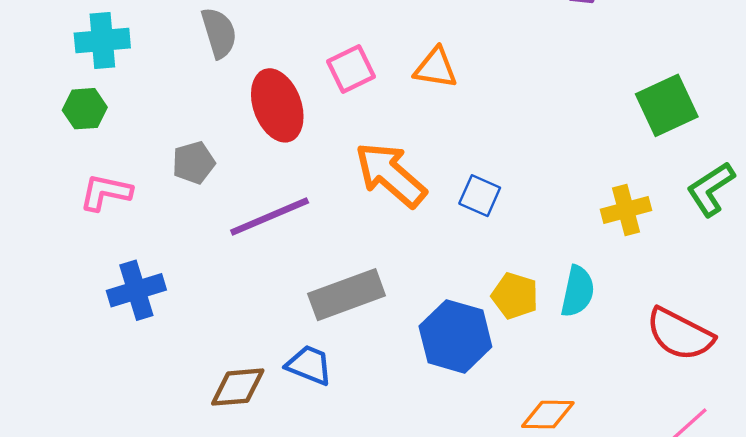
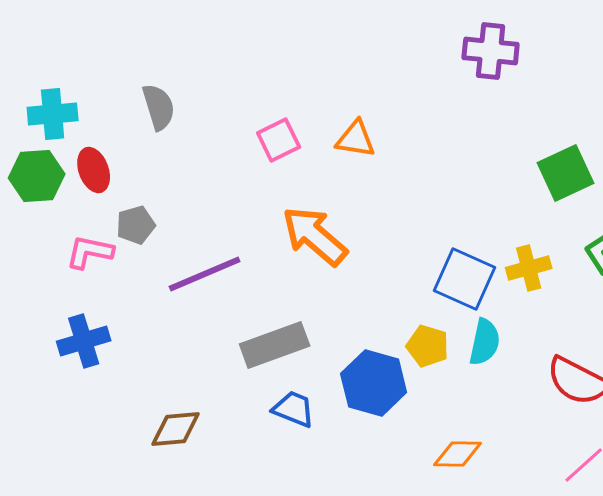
red ellipse: (277, 105) -> (94, 170), moved, size x0.7
green hexagon: (85, 109) -> (37, 176), size x1.4
pink L-shape: (106, 192) -> (90, 252), moved
blue square: (480, 196) -> (465, 279), moved, size x1.6
blue trapezoid: (309, 365) -> (294, 409), moved

